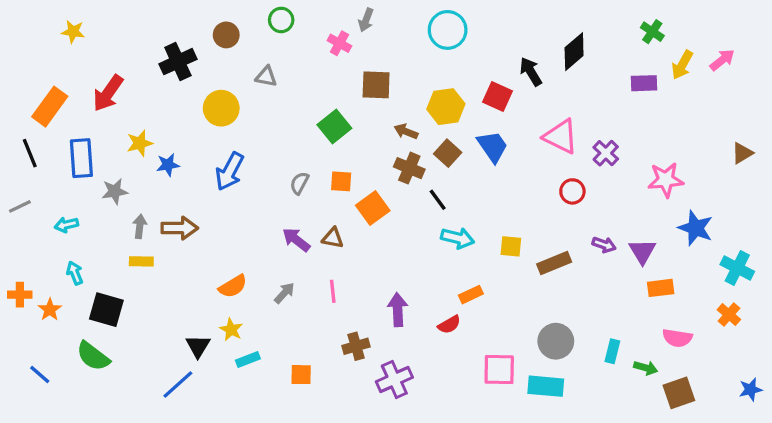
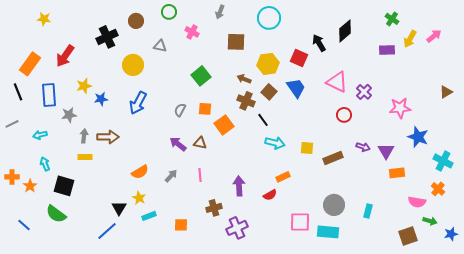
pink cross: (339, 43) -> (192, 32), moved
brown square: (376, 85) -> (236, 42), moved
pink semicircle: (677, 338) -> (417, 202), moved
green arrow: (646, 368) -> (430, 221), moved

